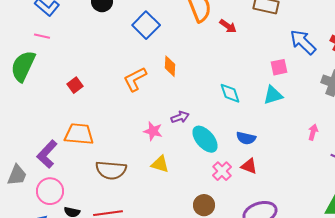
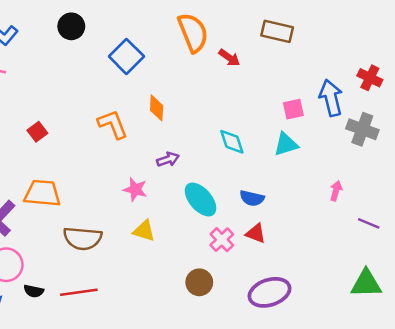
blue arrow: (303, 42) -> (331, 98), moved, turned 32
orange L-shape: (135, 79) -> (113, 124), turned 96
purple arrow: (180, 117) -> (168, 159), moved

